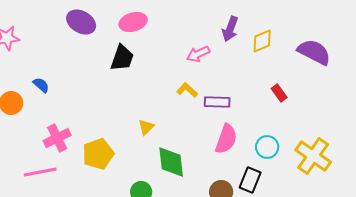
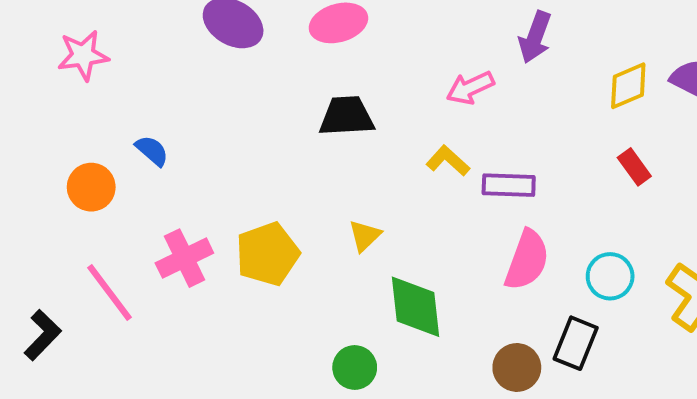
yellow diamond: (262, 41) -> (628, 86), moved
black trapezoid: (122, 58) -> (347, 116), moved, turned -112
yellow pentagon: (98, 154) -> (268, 254), moved
pink line: (40, 172) -> (109, 293), moved, turned 64

